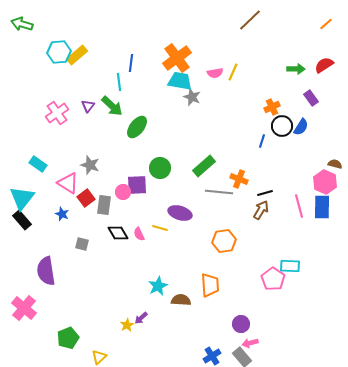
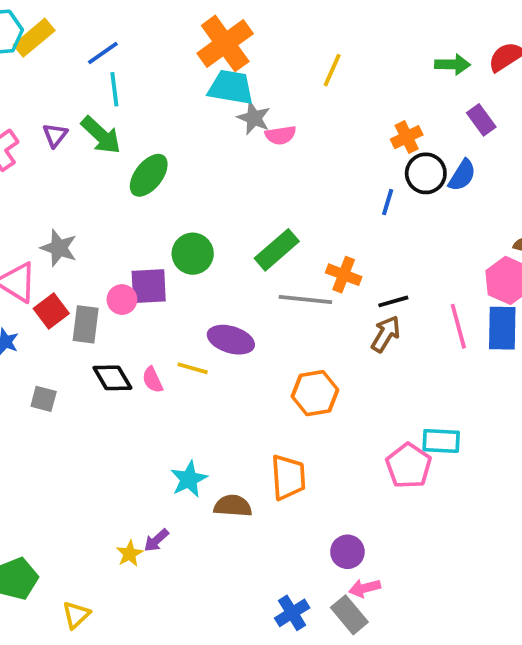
blue line: (131, 63) -> (103, 53), moved, turned 48
pink semicircle: (215, 73) -> (281, 135), moved

